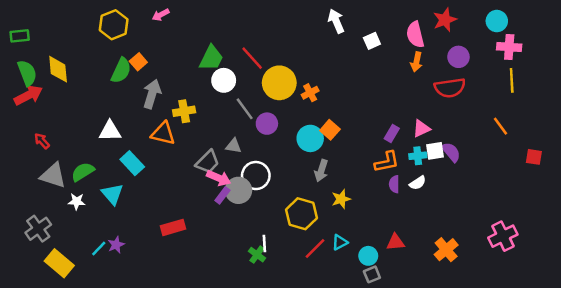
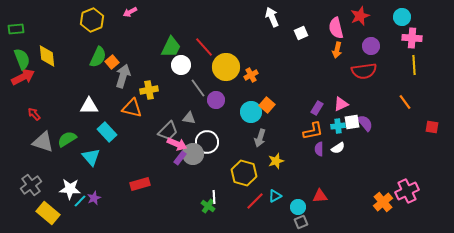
orange square: (138, 62) -> (112, 62), moved
white star: (77, 201) -> (70, 189), moved, size x1.5
orange cross: (446, 250) -> (383, 202), moved

